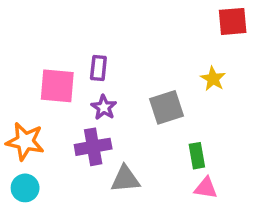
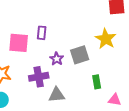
yellow star: (213, 79) -> (106, 39), size x1.5
purple star: (104, 107) -> (57, 59), moved
pink triangle: (206, 188) -> (115, 100), moved

